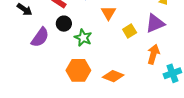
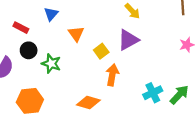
orange arrow: (153, 54) -> (112, 75), moved
orange hexagon: (78, 70) -> (30, 101), moved

